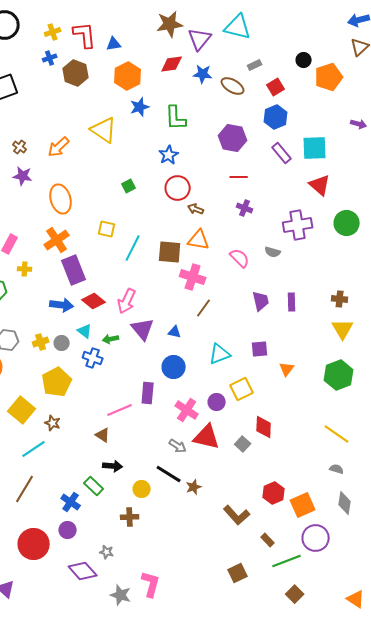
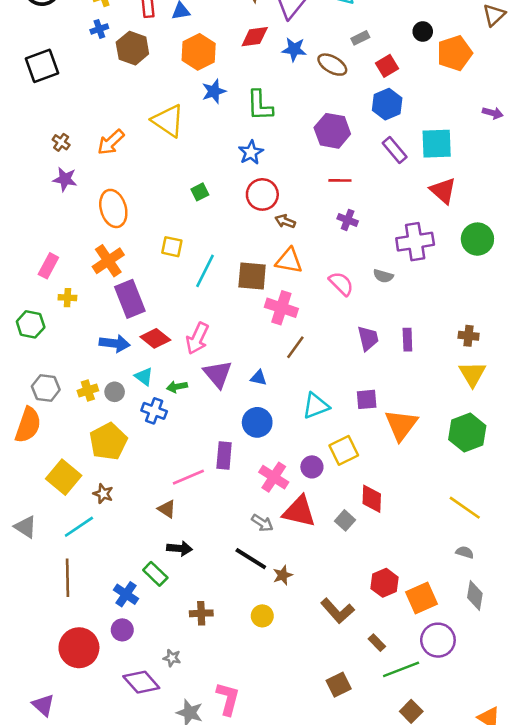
orange triangle: (287, 369) -> (401, 425), size x1.8
brown line: (25, 489) -> (67, 578), turned -32
yellow circle: (142, 489) -> (262, 616), moved

